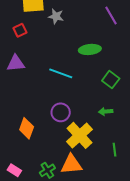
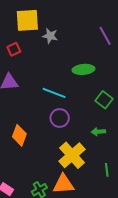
purple circle: (61, 112) -> (60, 118), moved
orange diamond: (27, 128) -> (19, 135), moved

